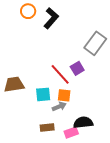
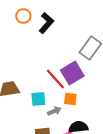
purple square: (77, 68) -> (72, 73), size x1.6
orange square: (64, 95) -> (70, 99), moved

